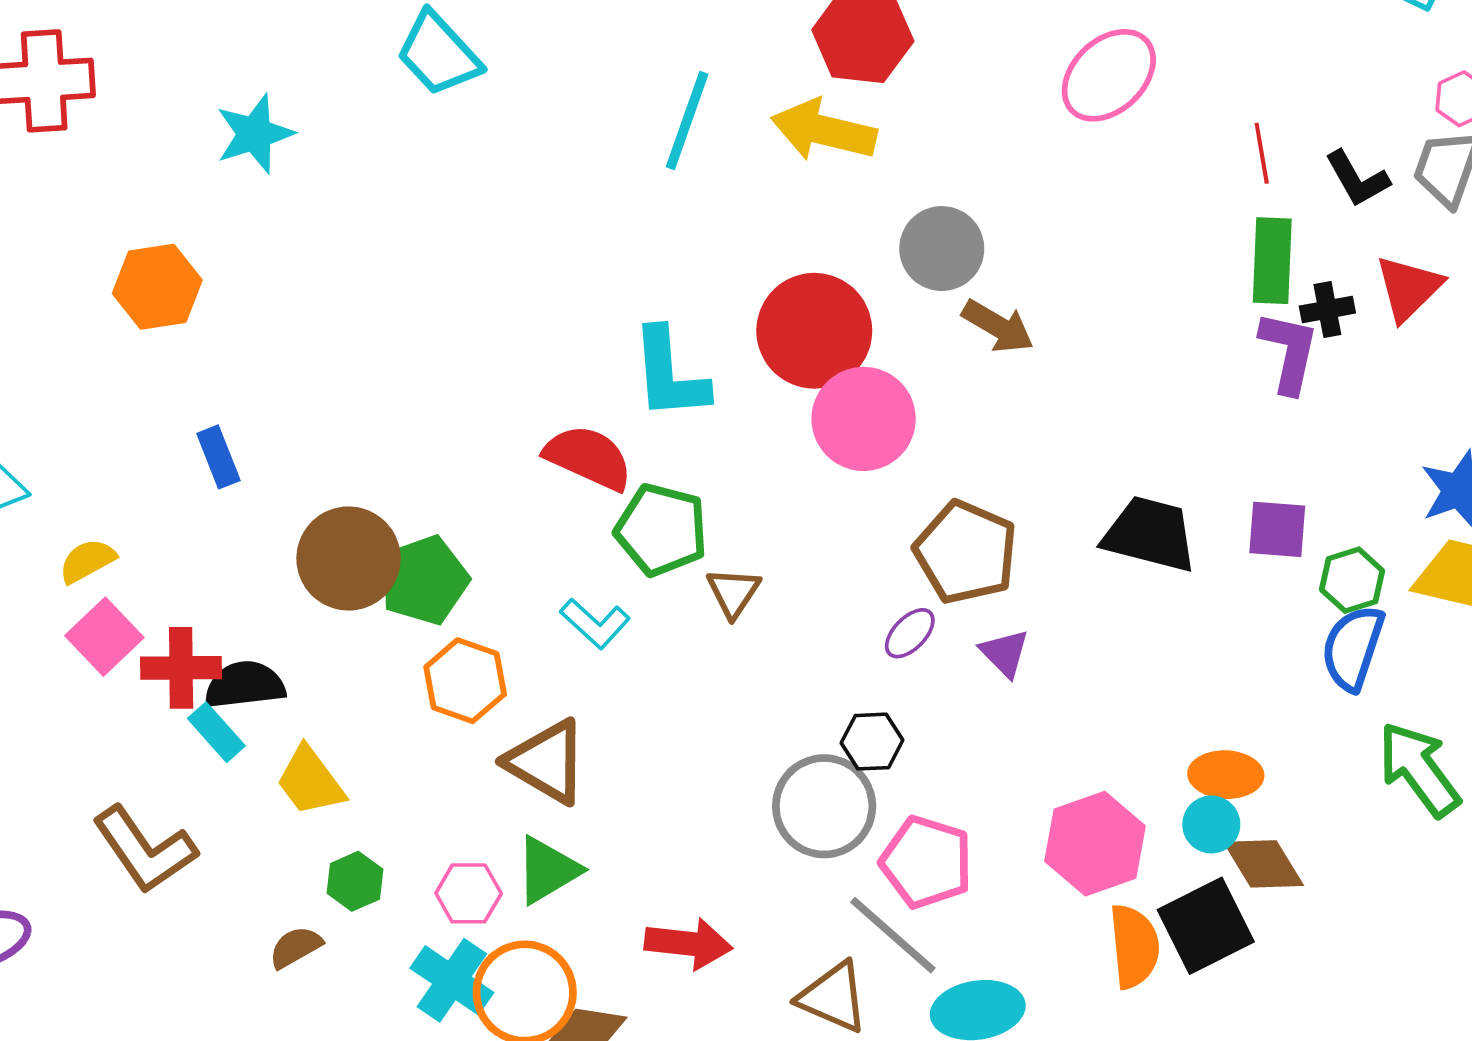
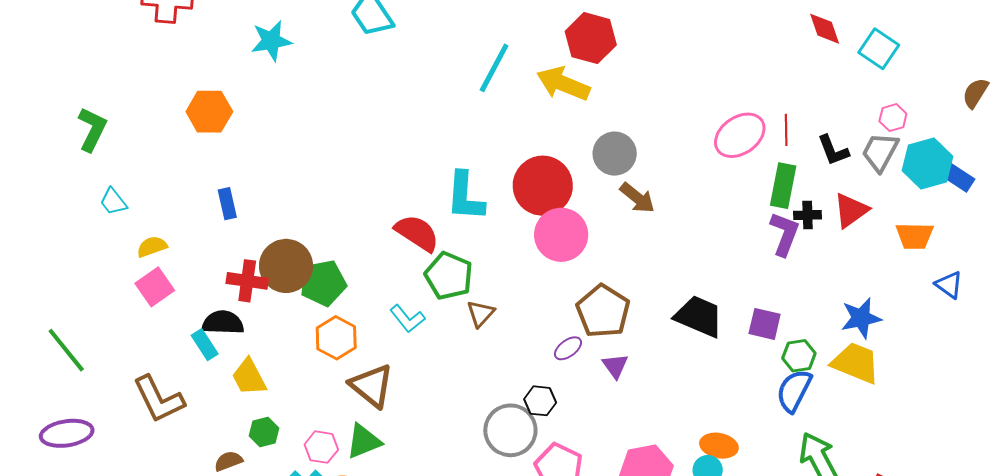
pink ellipse: (1109, 75) -> (740, 135), moved
red cross: (181, 668) -> (247, 281), moved

